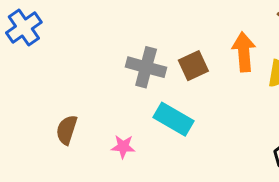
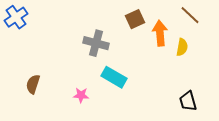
brown square: (193, 66) -> (135, 19), moved
brown semicircle: (67, 130) -> (33, 84), moved

